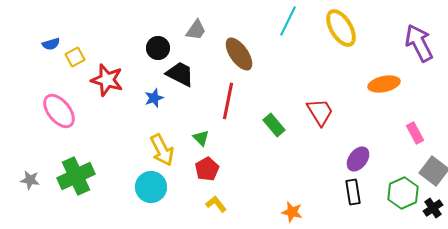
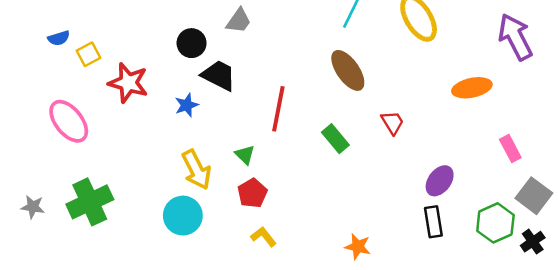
brown ellipse: (239, 54) -> (348, 70), moved
red trapezoid: (320, 112) -> (392, 123), size x0.7

